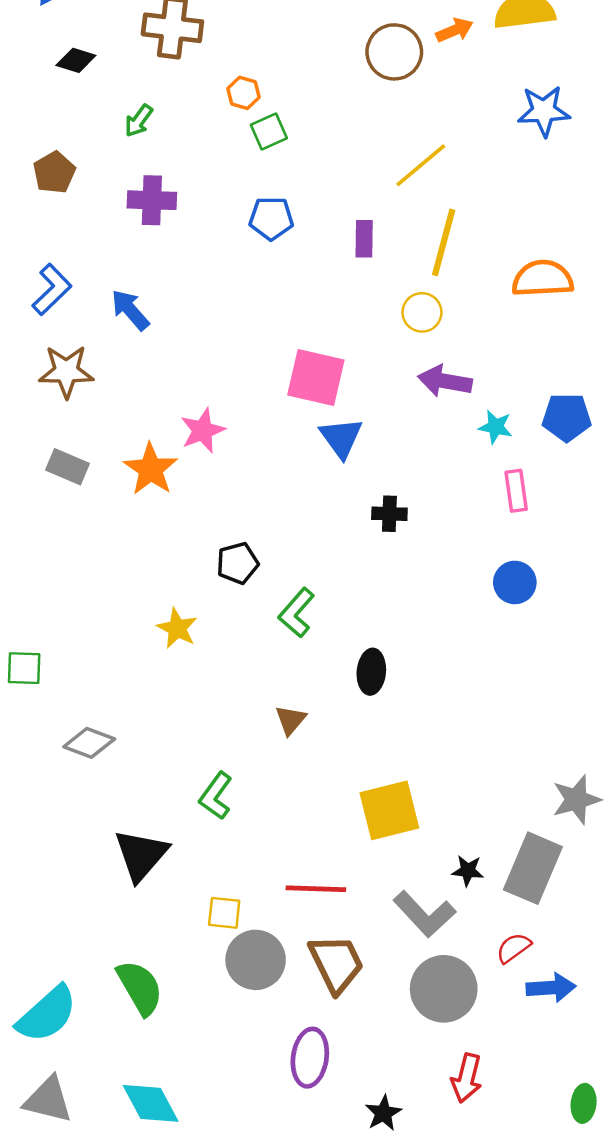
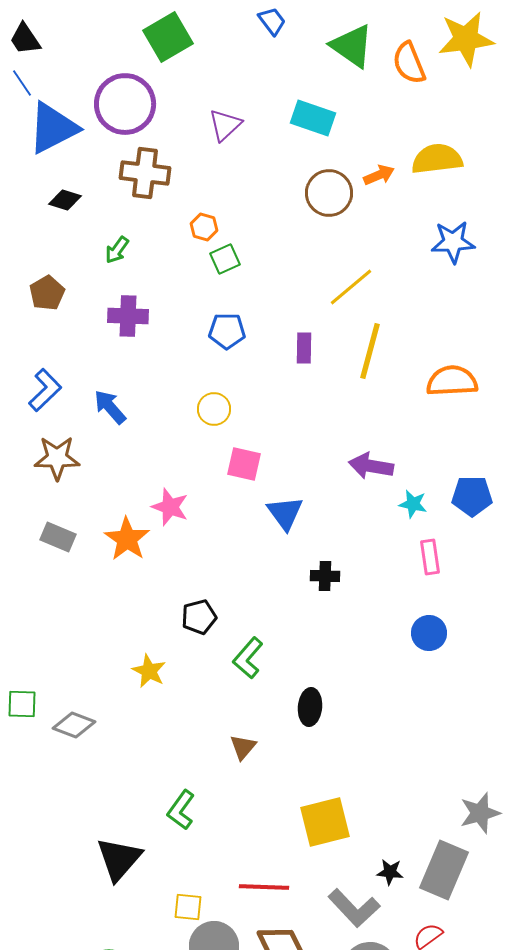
yellow circle: (422, 312) -> (214, 409), moved
pink square: (316, 377) -> (244, 464), moved, size x0.7
pink star: (203, 431) -> (170, 507), turned -30
gray diamond: (89, 743) -> (74, 725), moved

